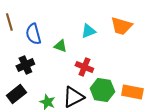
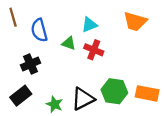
cyan triangle: (88, 31) -> (89, 25), moved
red cross: (84, 67) -> (94, 50), moved

